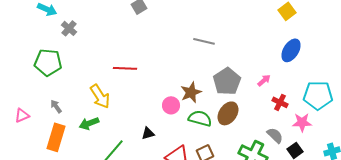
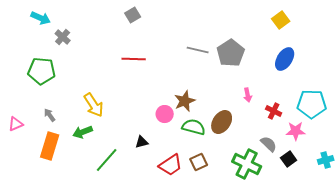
red line: (125, 68) -> (134, 59), moved
pink arrow: (264, 80) -> (248, 95), moved, turned 120
gray pentagon: (227, 81) -> (231, 53), moved

